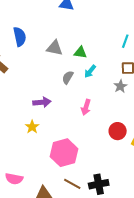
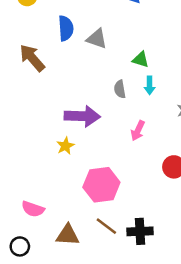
gray triangle: (55, 48) -> (97, 39), moved
cyan arrow: (90, 71) -> (150, 85), turned -48
gray semicircle: (68, 77) -> (120, 89), turned -48
purple arrow: (42, 102) -> (82, 116), size x1.5

